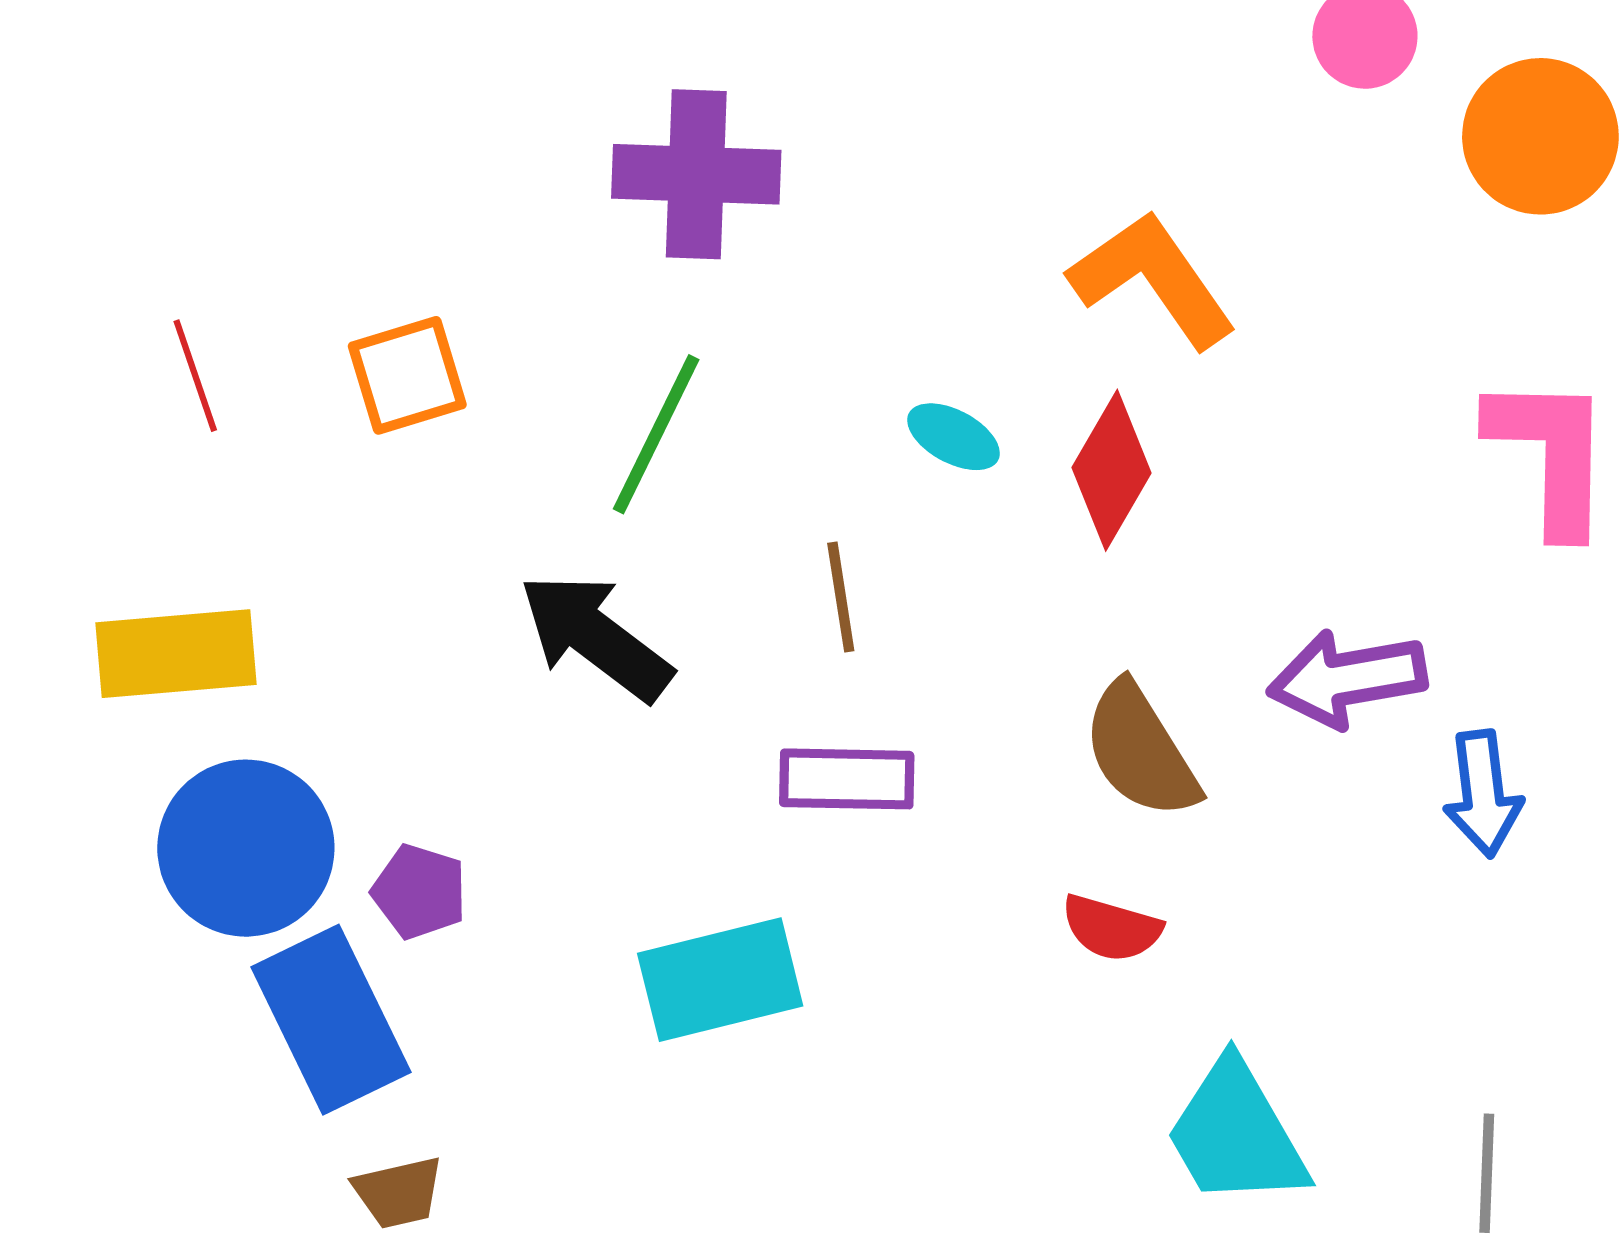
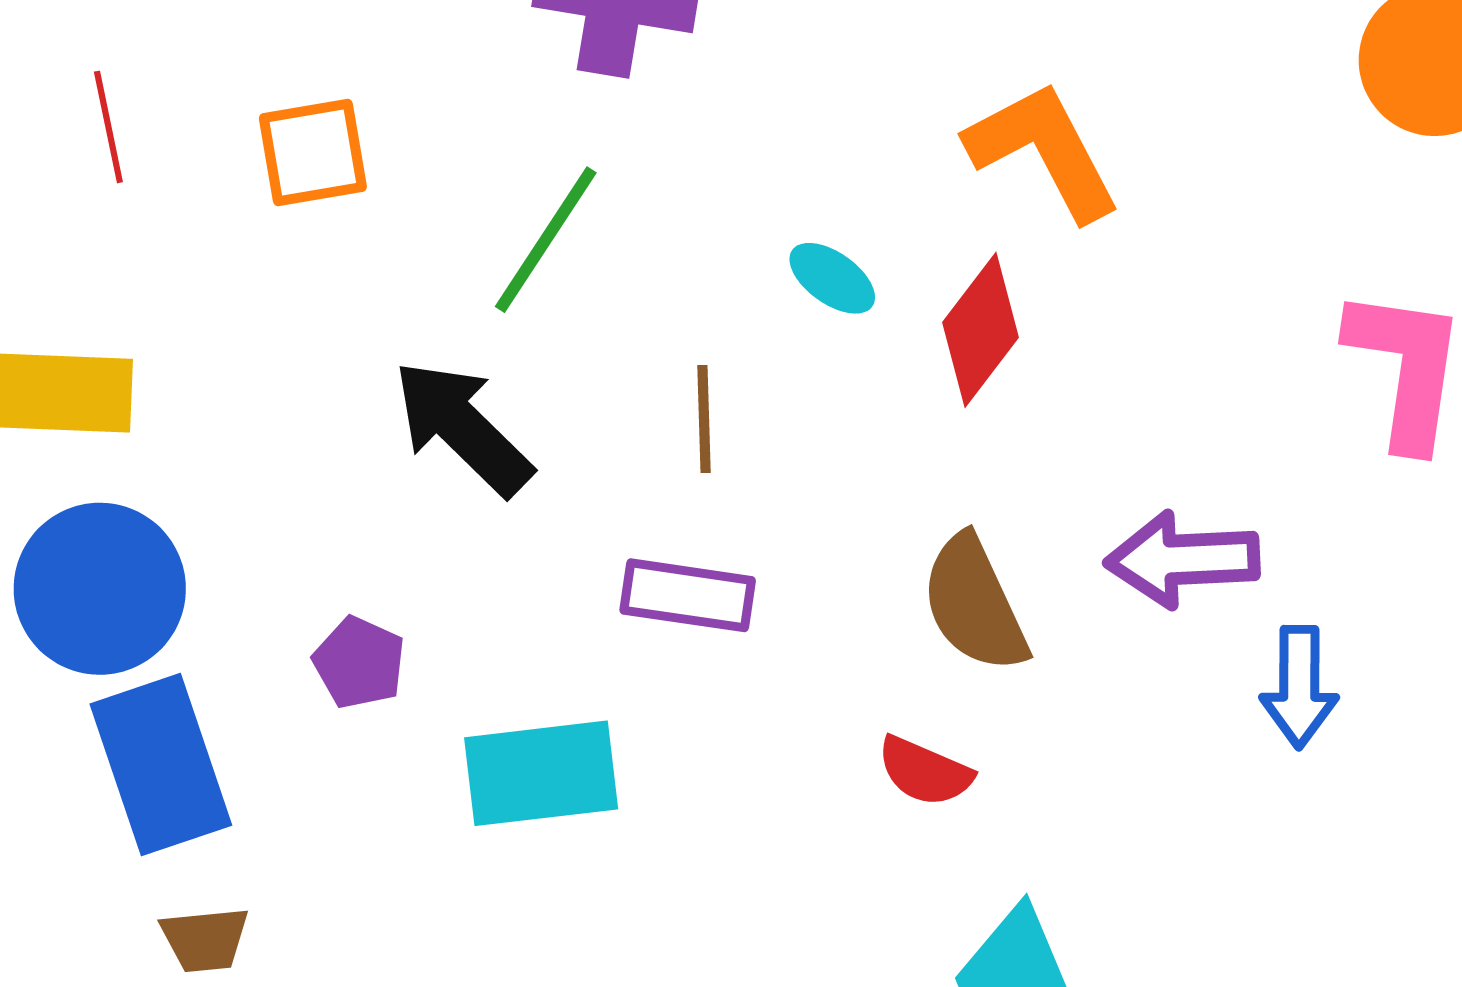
purple pentagon: (419, 892) -> (359, 663), moved

